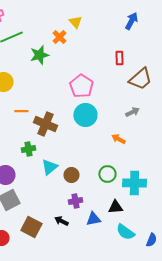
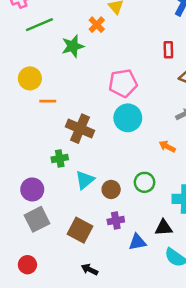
pink pentagon: (81, 86) -> (123, 83), turned 30
orange line: (21, 111) -> (48, 101), moved
green circle: (107, 174) -> (145, 182), moved
black arrow: (61, 221) -> (90, 269), moved
brown square: (31, 227) -> (80, 230), moved

